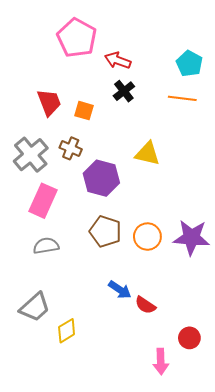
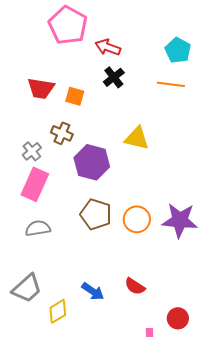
red trapezoid: (49, 102) -> (41, 88), turned 120
gray cross: (31, 155) -> (32, 151), moved, size x0.6
blue arrow: (120, 290) -> (93, 291), moved

